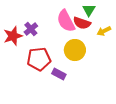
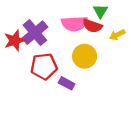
pink semicircle: (66, 21) -> (74, 24), turned -65
purple cross: (31, 29) -> (35, 33), size x1.6

